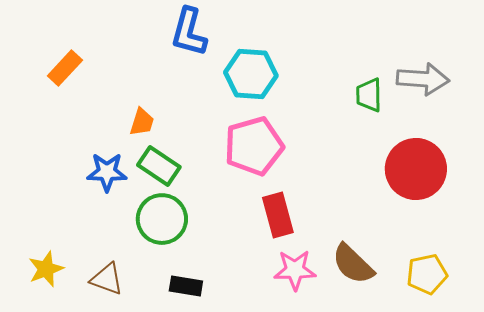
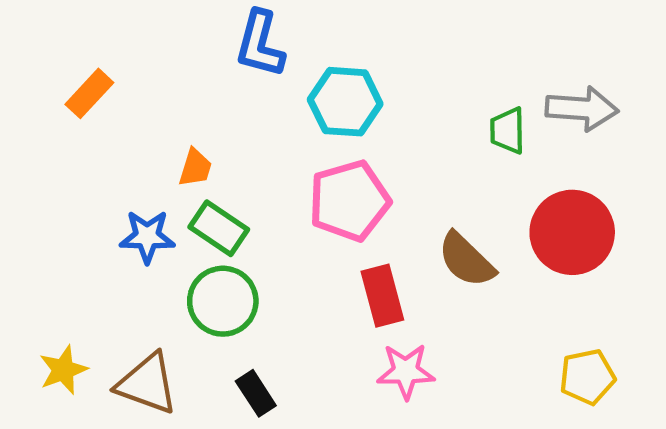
brown semicircle: (353, 264) -> (466, 260), moved
brown triangle: (107, 279) -> (147, 384), size x1.4
black rectangle: (186, 286) -> (256, 393), turned 48

